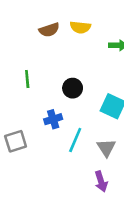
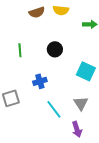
black circle: (73, 88) -> (55, 49), moved
cyan line: (75, 140) -> (54, 109), moved, turned -60

